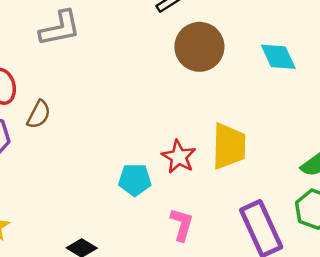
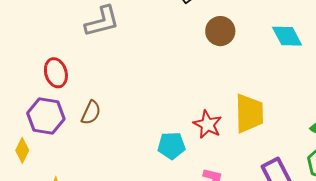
brown circle: (199, 47) -> (220, 31), size x0.7
brown semicircle: (39, 114) -> (91, 113), moved

